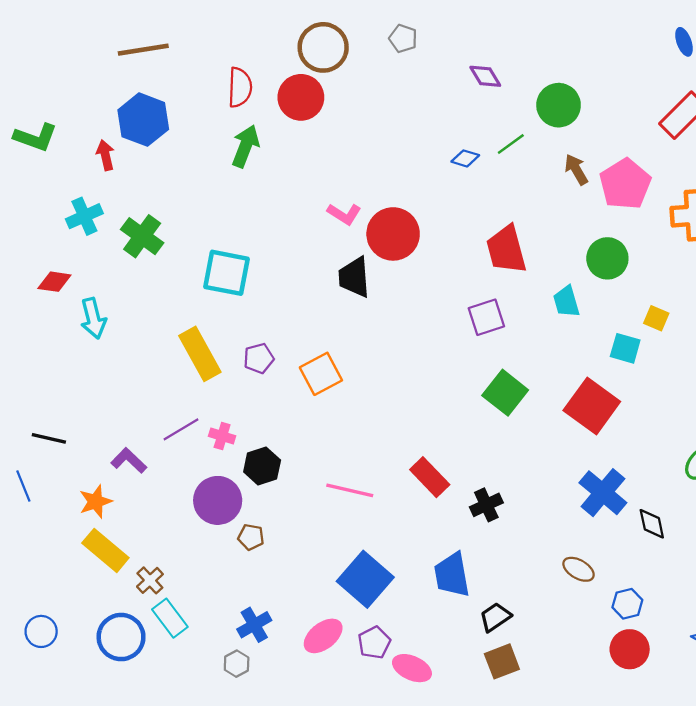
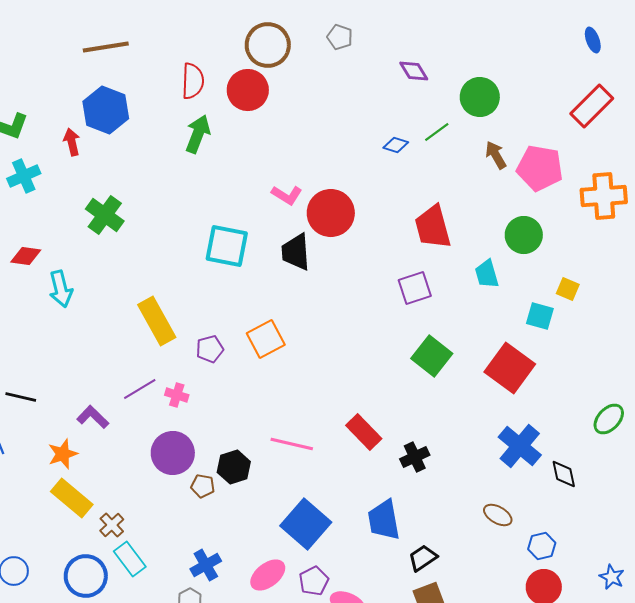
pink pentagon: (625, 184) -> (540, 168), turned -30
cyan cross: (84, 216) -> (24, 176), moved
cyan square: (227, 273) -> (227, 246), moved
purple pentagon: (259, 358) -> (210, 349), moved
black hexagon: (262, 466) -> (234, 467), moved

